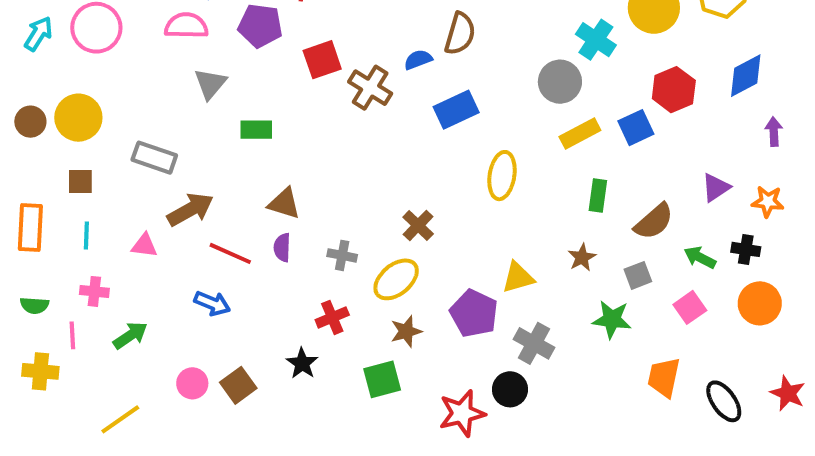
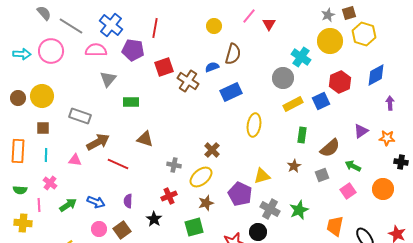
cyan arrow: (38, 34) -> (22, 54), turned 60
purple semicircle: (282, 247) -> (128, 201), moved
black cross: (746, 249) -> (401, 162), moved
pink cross: (94, 291) -> (50, 183), turned 32
blue arrow: (212, 303) -> (96, 202), moved
green star: (612, 319) -> (299, 210), moved, turned -30

